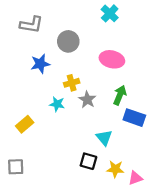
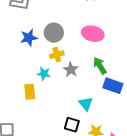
gray circle: (68, 41) -> (54, 33), moved
green arrow: (120, 95) -> (100, 66), turned -54
yellow rectangle: (25, 124) -> (30, 92), moved, turned -56

